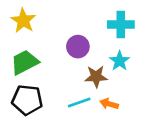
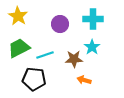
purple circle: (78, 47) -> (60, 24), moved
black pentagon: (27, 100) -> (34, 79), moved
cyan line: (79, 103) -> (45, 55), moved

